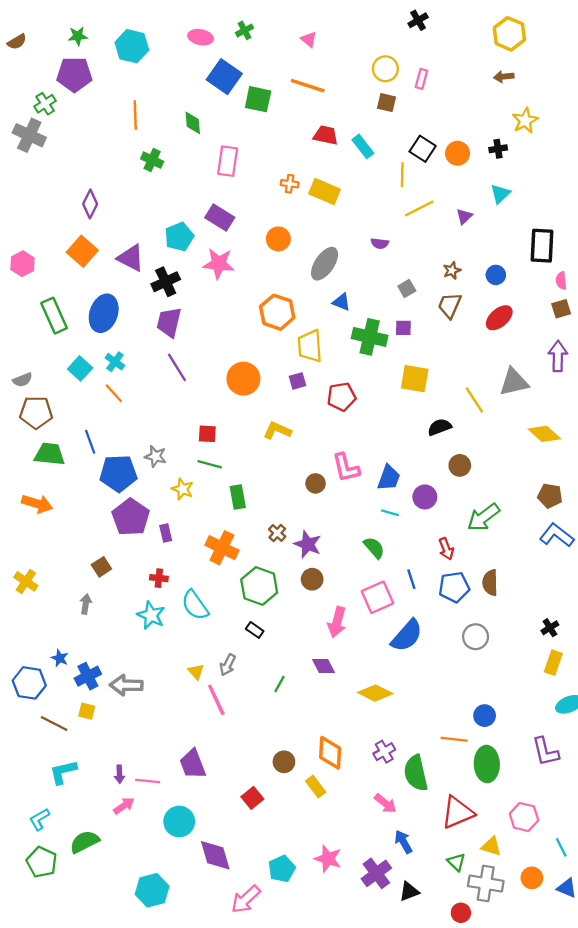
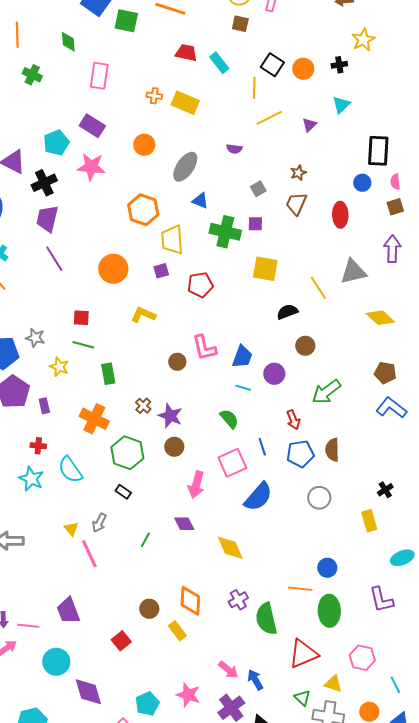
blue circle: (496, 275) -> (362, 183), moved
red ellipse: (499, 318) -> (340, 215), turned -50
yellow rectangle: (553, 663) -> (369, 521), moved, turned -35
yellow diamond: (375, 693) -> (230, 548), turned 40
pink arrow: (385, 803) -> (228, 670), moved

